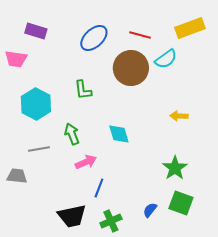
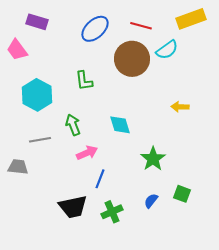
pink trapezoid: (16, 59) -> (17, 50), turned 45
green star: (175, 168) -> (153, 159), moved
green square: (181, 203) -> (182, 194), size x0.7

